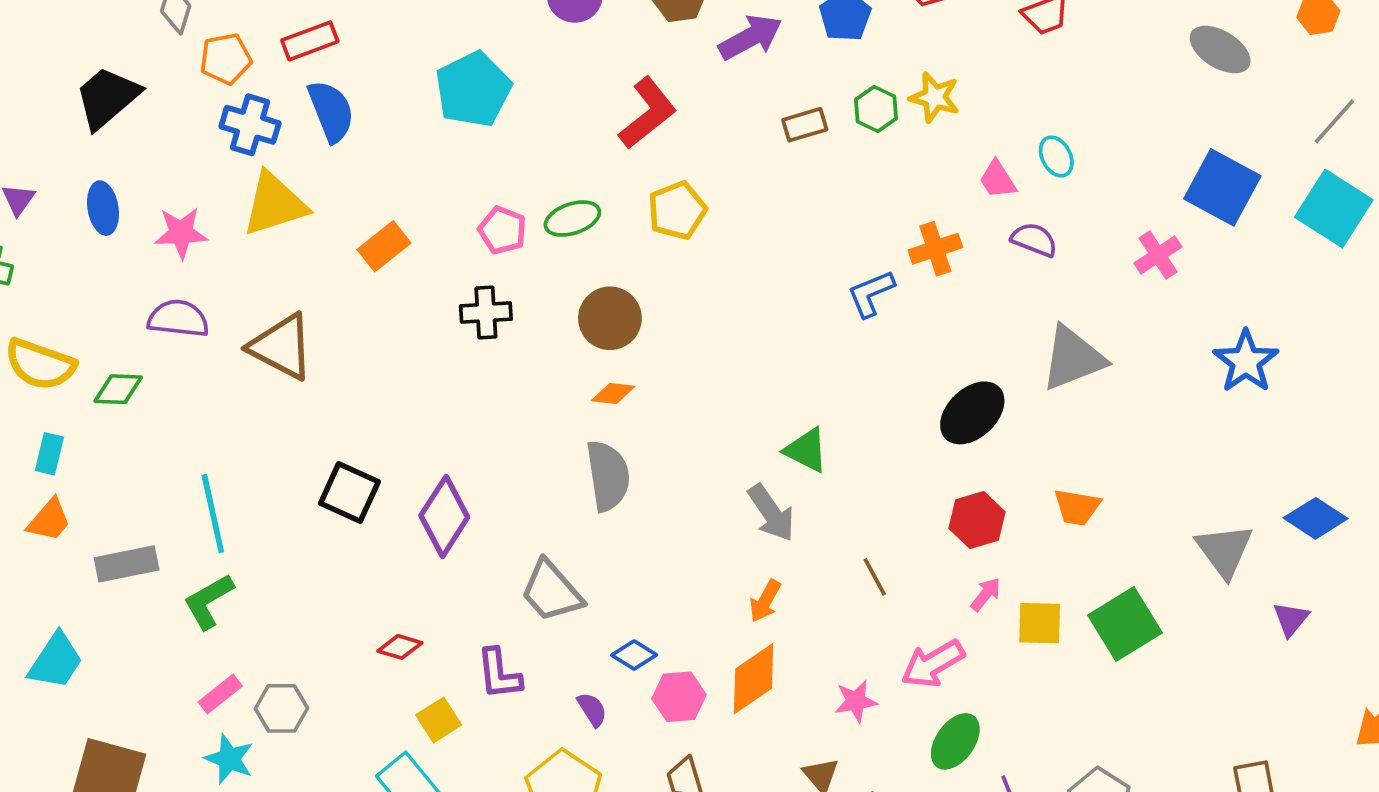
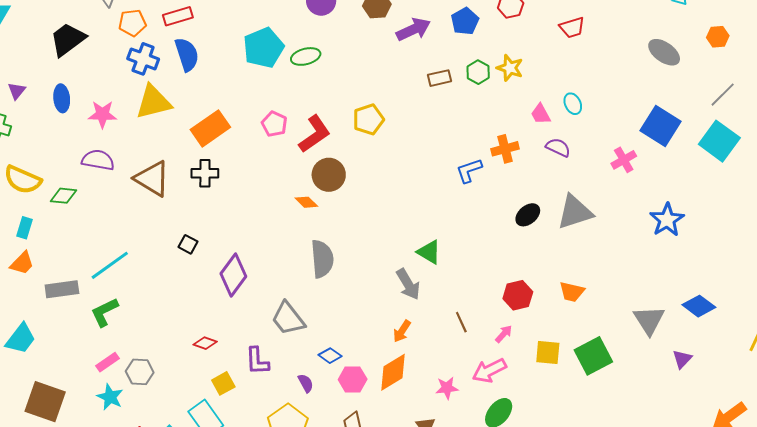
red L-shape: (648, 113) -> (315, 134), moved
green ellipse: (572, 219) -> (306, 56), moved
orange rectangle: (384, 246) -> (210, 128), size x1.4
black cross: (486, 313) -> (205, 173), moved
orange diamond: (613, 393) -> (306, 202), moved, turned 35
black ellipse: (972, 413) -> (528, 215), moved, size x0.7
black square: (349, 493) -> (188, 244), moved, size x0.6
cyan line: (213, 513) -> (110, 265), turned 63
pink arrow: (986, 594) -> (504, 334), moved

